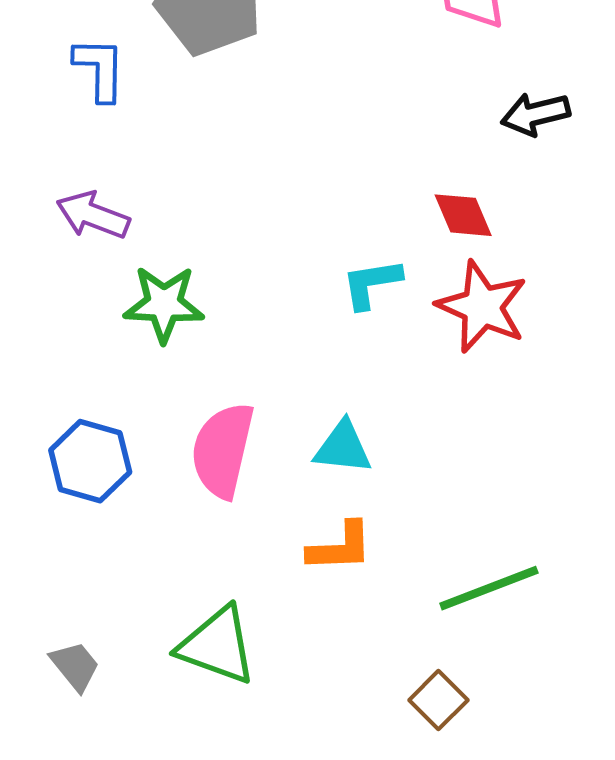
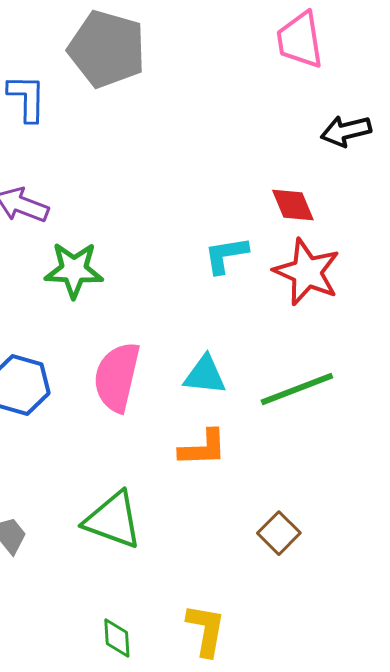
green line: (489, 588) -> (297, 389), moved
brown square: (438, 700) -> (279, 533), moved

